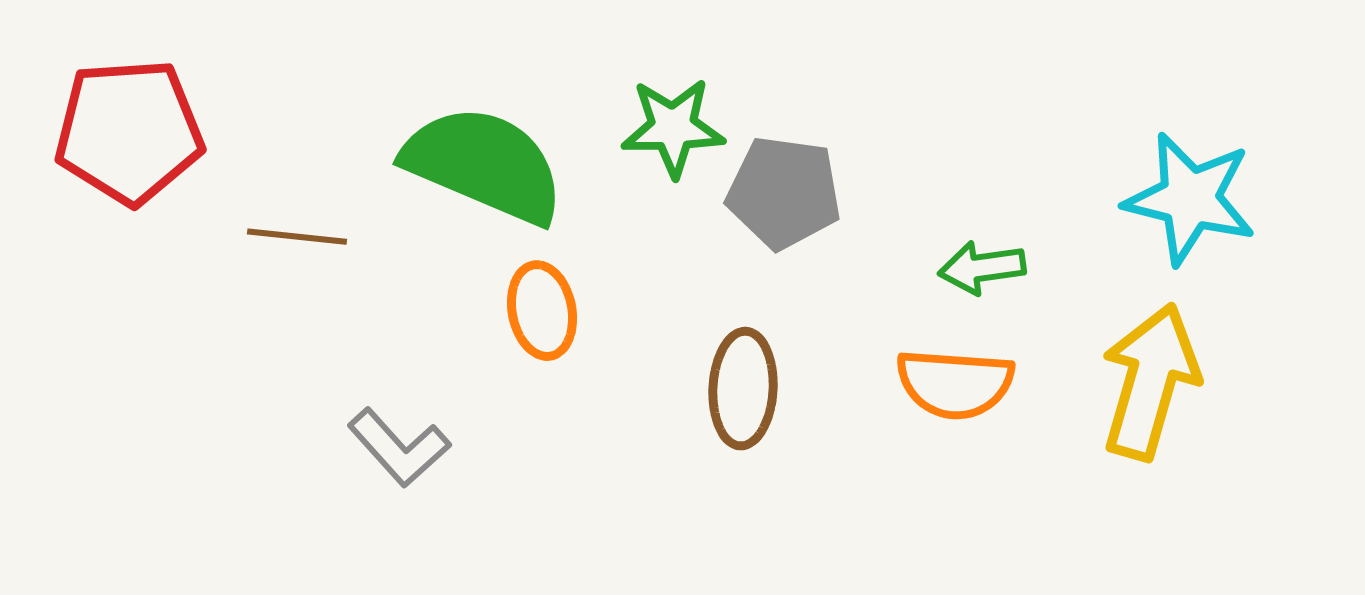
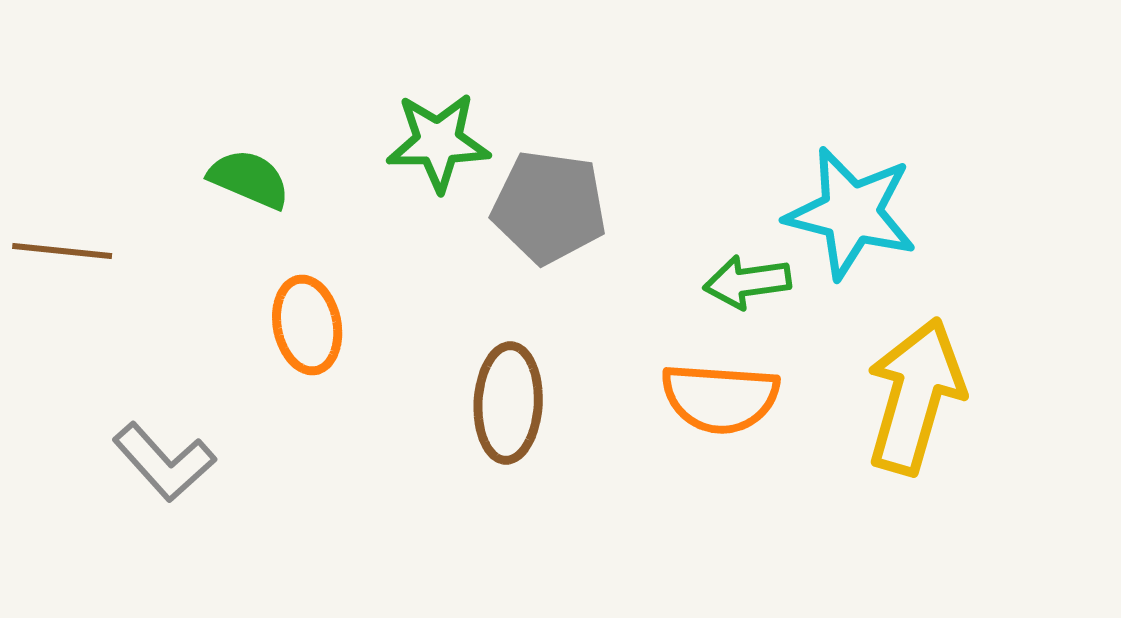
green semicircle: (484, 165) -> (249, 179), size x0.5
cyan star: (1190, 199) -> (851, 213), moved

